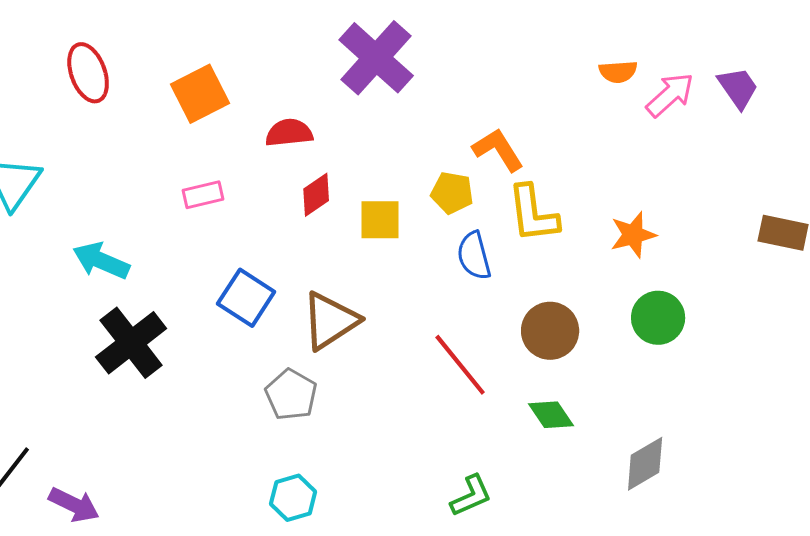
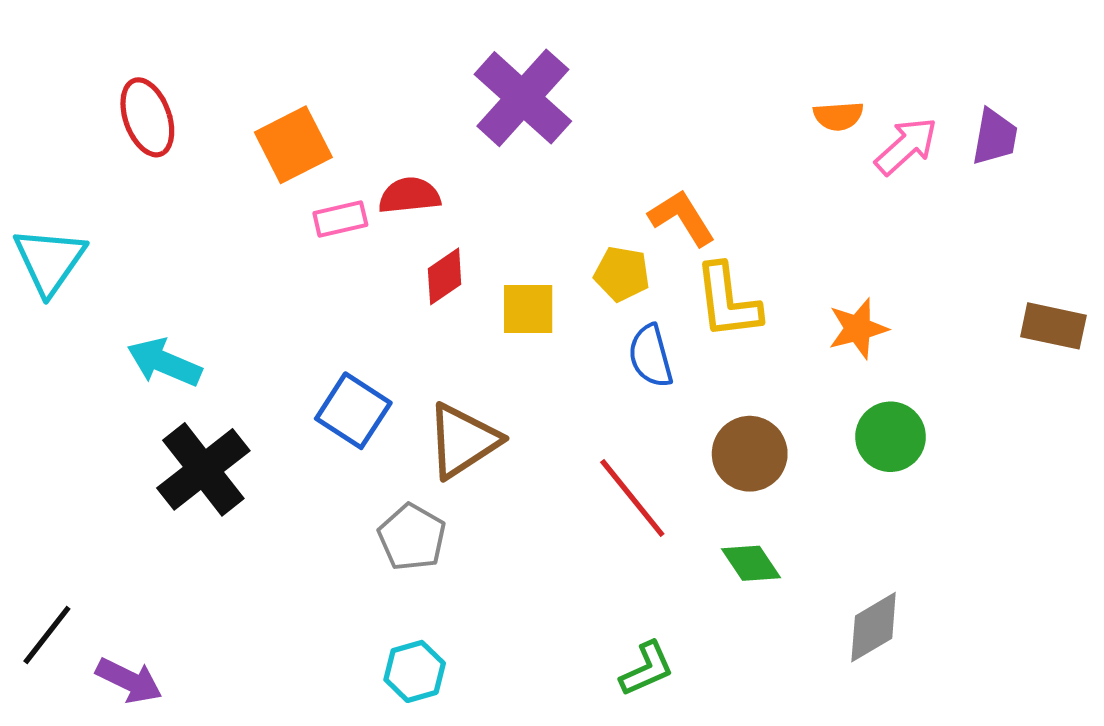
purple trapezoid: (738, 88) -> (995, 137), turned 45
pink rectangle: (203, 195) -> (340, 219), moved

